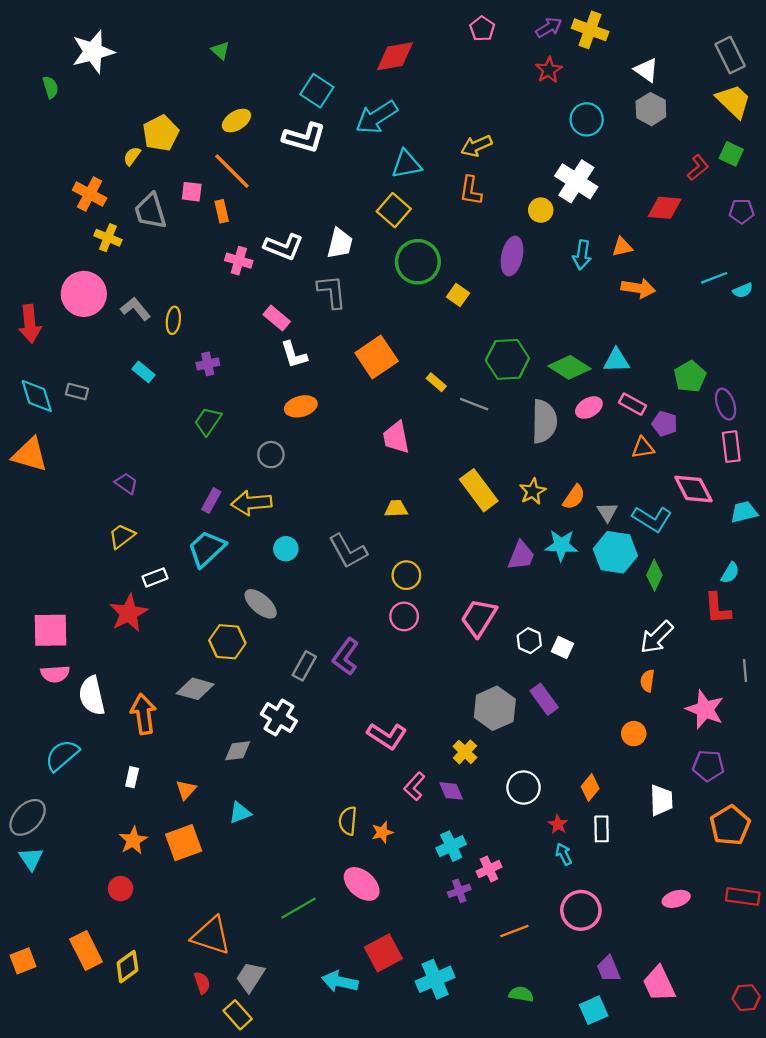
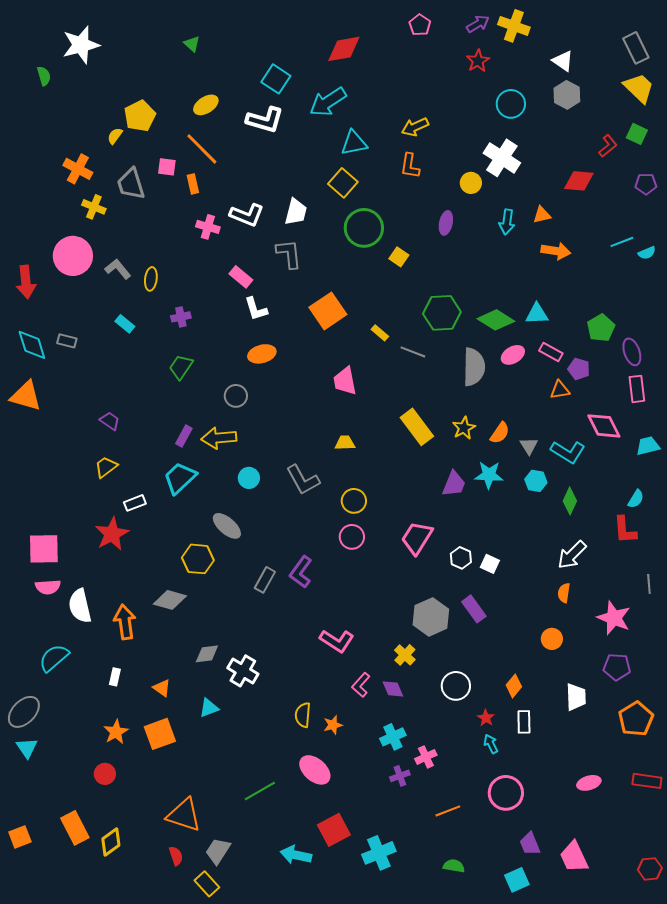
purple ellipse: (512, 256) -> (446, 223), size x0.7
cyan hexagon: (615, 552) -> (536, 481), size x0.6
white cross: (279, 718) -> (243, 671), moved
orange triangle: (186, 790) -> (162, 688), turned -36

